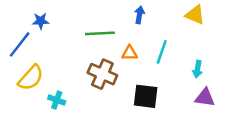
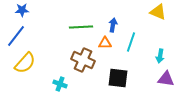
blue arrow: (139, 15) -> (113, 25), moved
blue star: (41, 21) -> (22, 10), moved
cyan cross: (57, 100) -> (60, 84), moved

